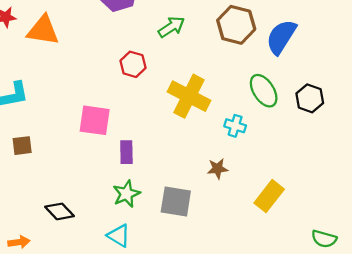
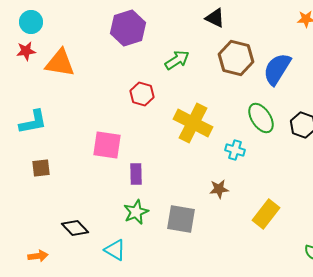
cyan triangle: (119, 236) -> (115, 250), moved

